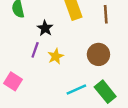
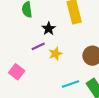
purple line: (35, 50) -> (38, 46), turned 40

